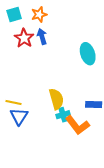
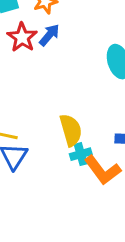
blue arrow: (42, 36) -> (49, 35), turned 56

